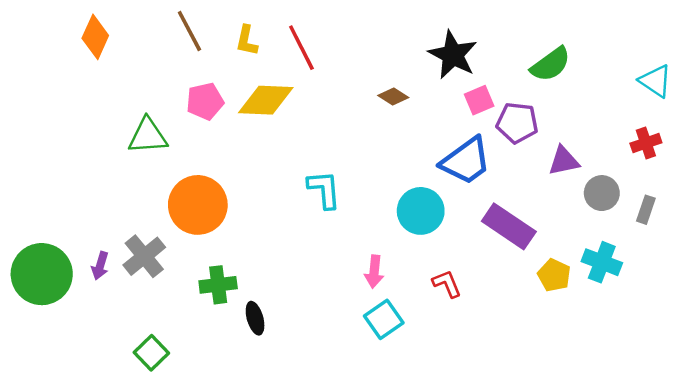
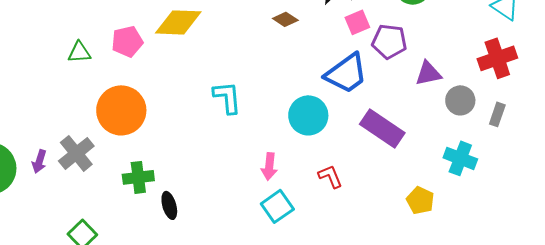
pink pentagon: (205, 101) -> (127, 41), moved
green triangle: (148, 136) -> (79, 52), size x0.7
red cross: (646, 143) -> (497, 58), size x1.5
yellow pentagon: (554, 275) -> (420, 200), moved

